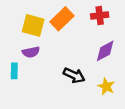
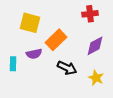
orange rectangle: (62, 19) -> (56, 40), moved
purple semicircle: (31, 52) -> (34, 54), moved

